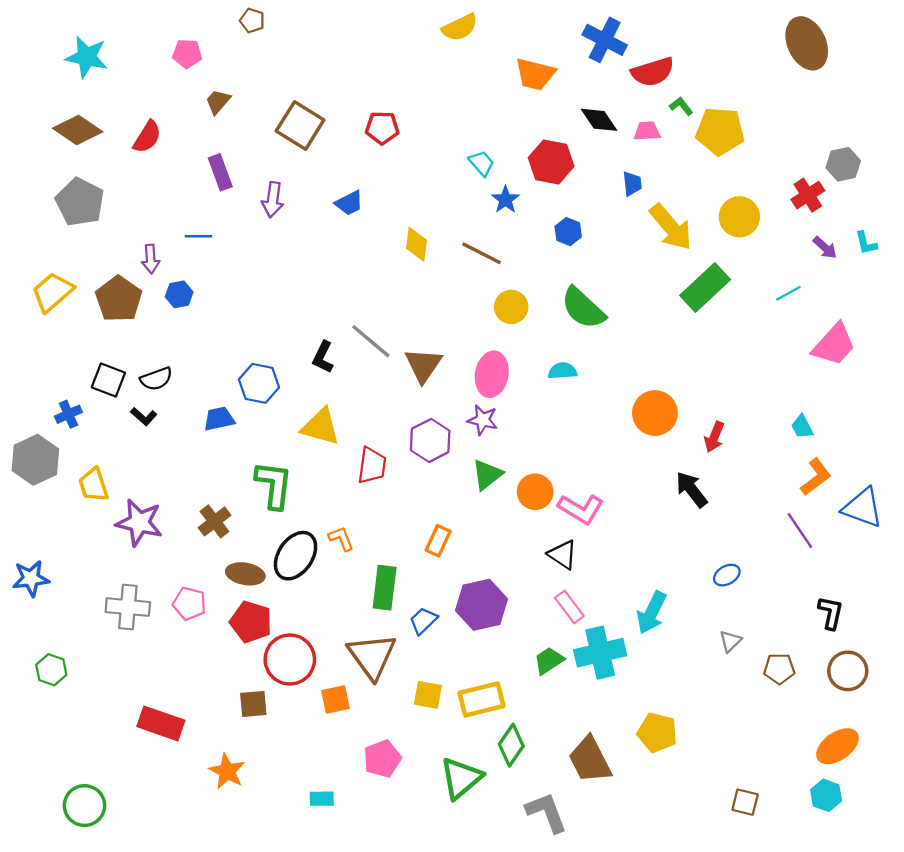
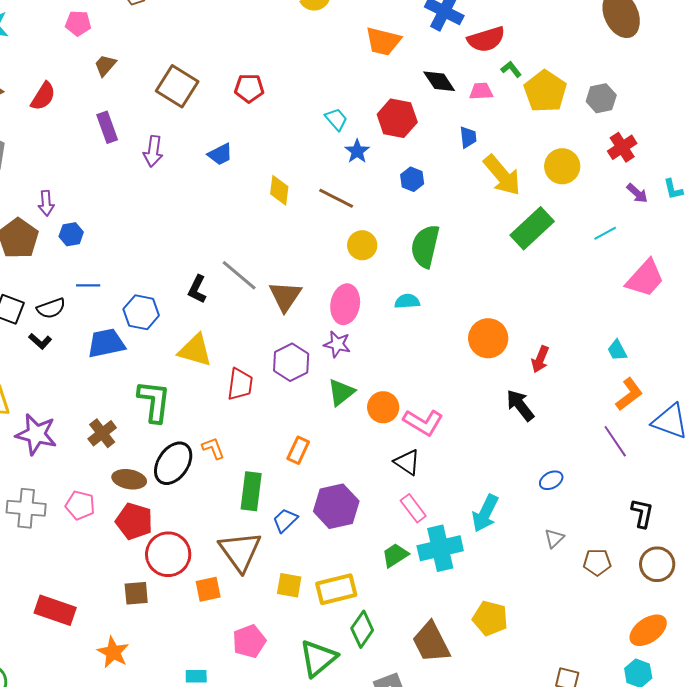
yellow pentagon: (720, 131) -> (545, 91), turned 30
gray hexagon: (843, 164) -> (601, 98), moved
blue line: (199, 236) -> (88, 285), moved
green semicircle: (583, 308) -> (425, 246), turned 60
blue trapezoid: (219, 419) -> (106, 343), size x1.4

